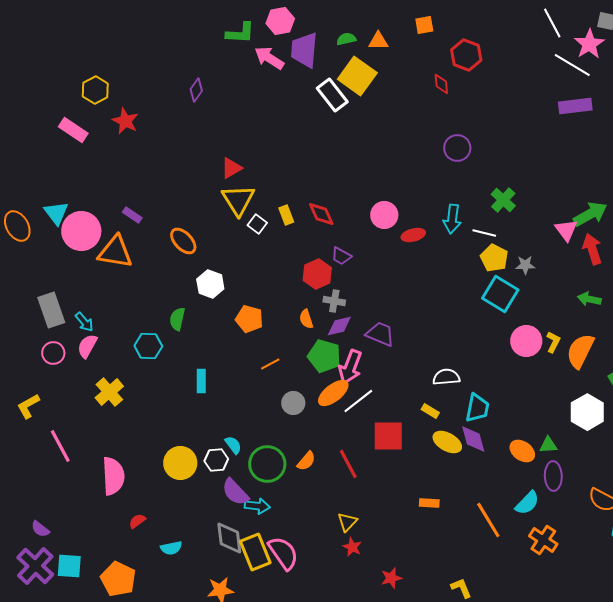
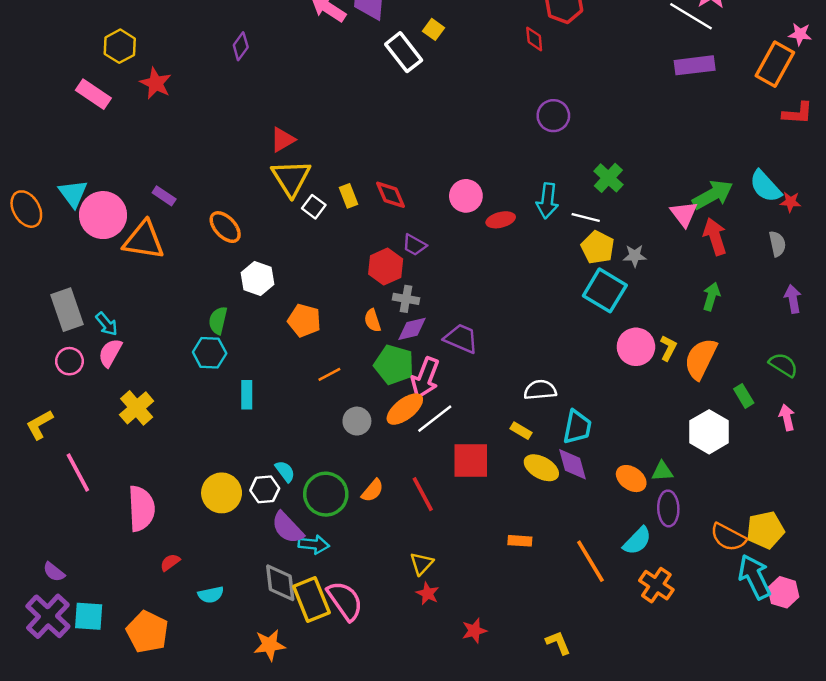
yellow square: (357, 76) -> (434, 29), size x0.5
green arrow: (589, 299) -> (711, 296), turned 95
cyan hexagon: (148, 346) -> (210, 353), moved

